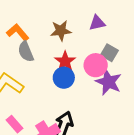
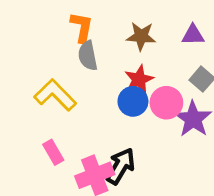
orange L-shape: (18, 32) -> (82, 27), turned 40
pink circle: (96, 65) -> (166, 103), moved

